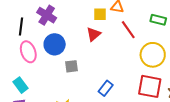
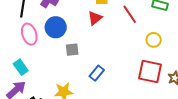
yellow circle: (153, 55) -> (154, 40), size x0.6
blue rectangle: (106, 88) -> (97, 73), moved

